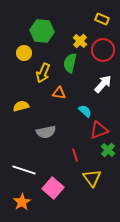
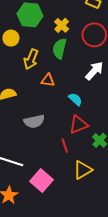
yellow cross: (80, 41) -> (62, 25), moved
red triangle: (99, 130) -> (78, 125), moved
yellow triangle: (92, 178) -> (83, 170), turned 36

